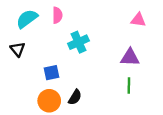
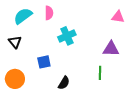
green line: (129, 86) -> (100, 73), moved
orange circle: (49, 101) -> (15, 79), moved

